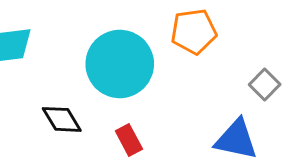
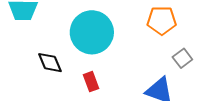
orange pentagon: (194, 31) -> (162, 20), moved

